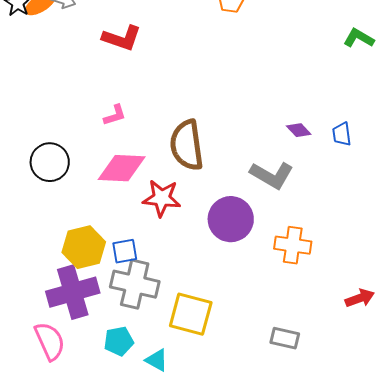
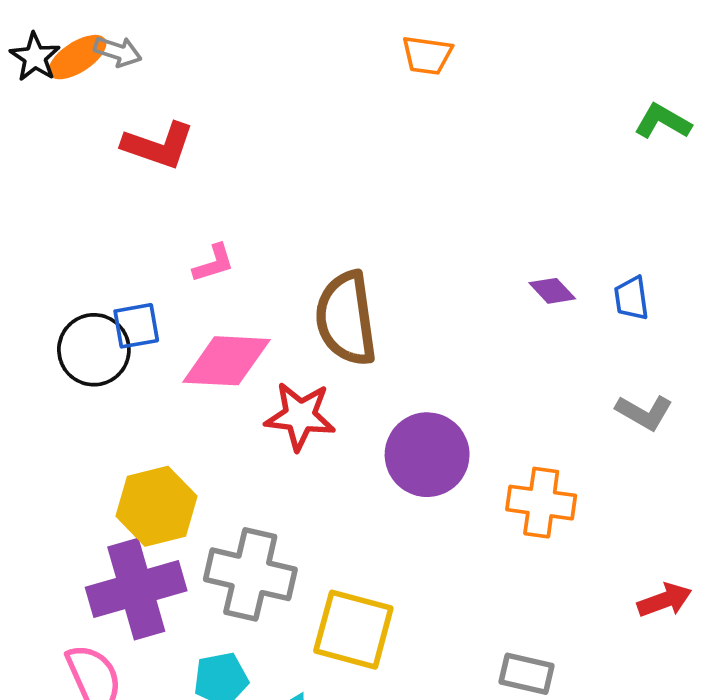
red L-shape: (122, 38) -> (158, 145), moved
gray L-shape: (272, 175) -> (644, 412), moved, size x0.7
blue square: (125, 251) -> (136, 326), moved

